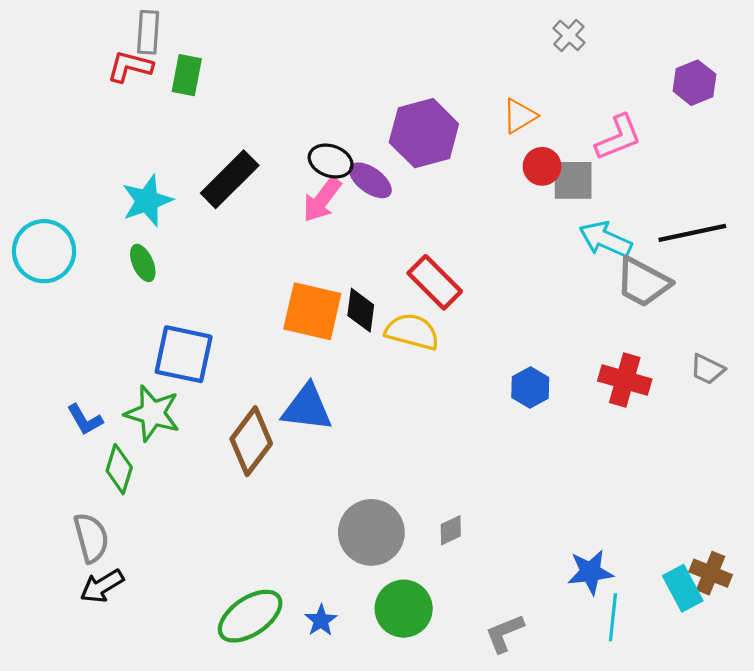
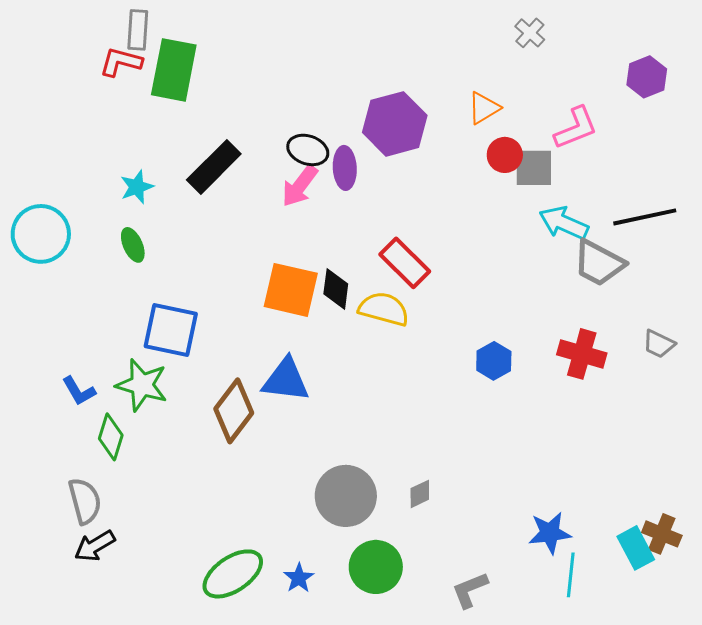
green rectangle: (187, 75) -> (174, 70), size x1.6
purple ellipse: (370, 180) -> (345, 168), turned 51
cyan star: (147, 201) -> (137, 187), size x0.7

